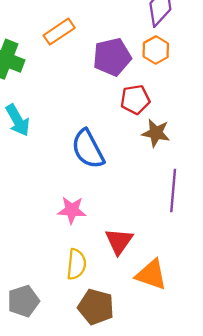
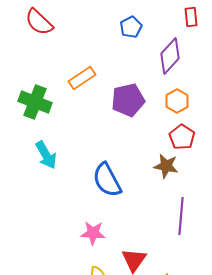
orange hexagon: (156, 50) -> (177, 101), moved
red pentagon: (135, 100) -> (182, 137), moved, turned -30

